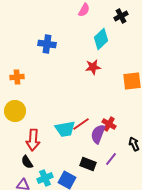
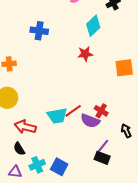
purple semicircle: (98, 134) -> (90, 121), turned -90
red arrow: (33, 140) -> (25, 127), turned 100
black rectangle: (88, 164) -> (102, 158), moved

